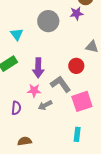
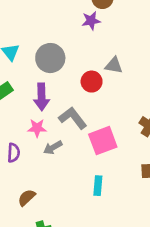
gray circle: (48, 21) -> (50, 58), moved
red circle: (76, 66) -> (92, 82), moved
brown semicircle: (25, 141) -> (27, 198), turned -32

